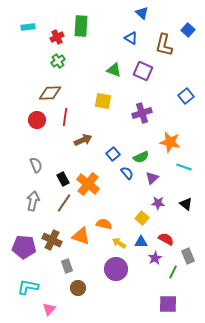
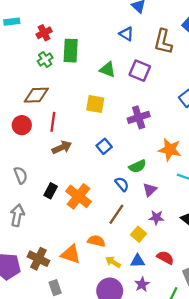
green rectangle: (81, 26) -> (71, 51), moved
brown arrow: (83, 140) -> (62, 147), moved
blue square: (113, 154) -> (104, 146), moved
black rectangle: (63, 179) -> (51, 191), turned 56
brown line: (64, 203) -> (116, 214), moved
purple star: (155, 258) -> (142, 284), moved

